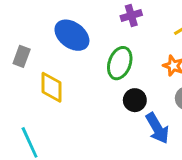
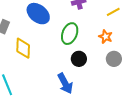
blue arrow: (157, 128) -> (65, 83), moved

